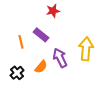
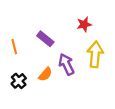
red star: (53, 11) -> (84, 24), moved
orange line: (21, 42) -> (14, 47), moved

